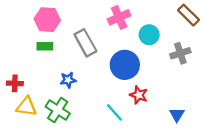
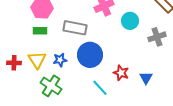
gray rectangle: (85, 43) -> (75, 28), turned -50
blue circle: (125, 65) -> (90, 55), moved
yellow triangle: (26, 107) -> (37, 60), moved, turned 48
blue triangle: (177, 115) -> (146, 78), moved

